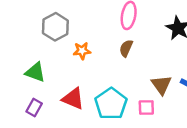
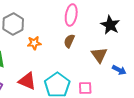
brown triangle: (161, 85) -> (99, 55), moved

